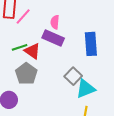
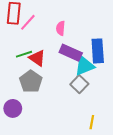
purple rectangle: (53, 38) -> (71, 53), moved
cyan triangle: (86, 89) -> (84, 66), moved

